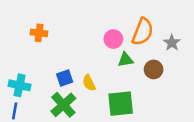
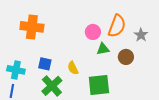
orange cross: (39, 33) -> (32, 27), size x1.6
blue square: (65, 78) -> (45, 64), moved, turned 32

